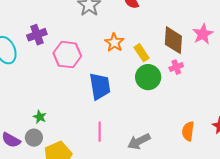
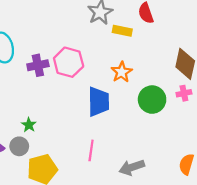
purple cross: (37, 35) -> (38, 65), moved
orange star: (114, 42) -> (122, 72), moved
yellow rectangle: (141, 53) -> (122, 31), moved, turned -54

